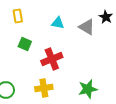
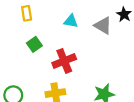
green square: (25, 44) -> (34, 44), turned 32

